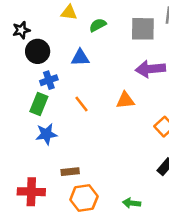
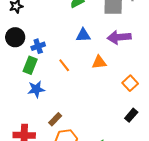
black circle: (38, 51) -> (15, 37), moved
blue triangle: (80, 58) -> (83, 35), moved
brown rectangle: (70, 172) -> (55, 119), turned -40

